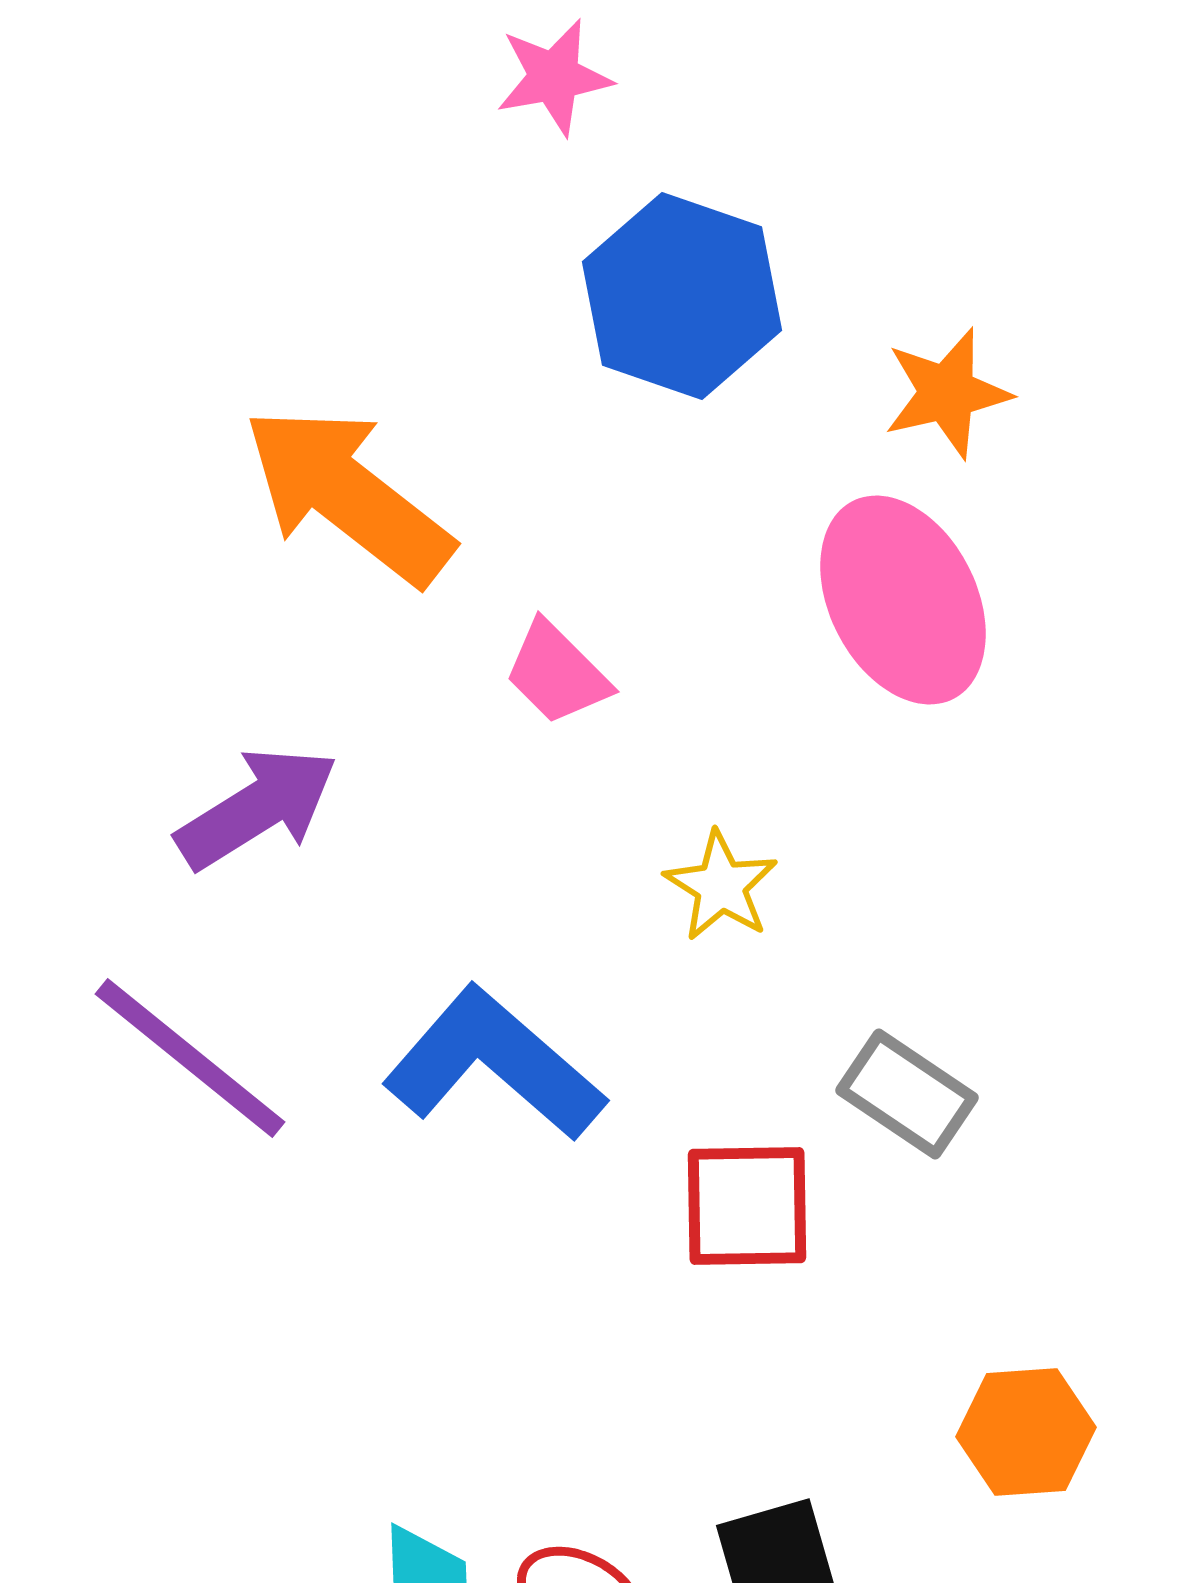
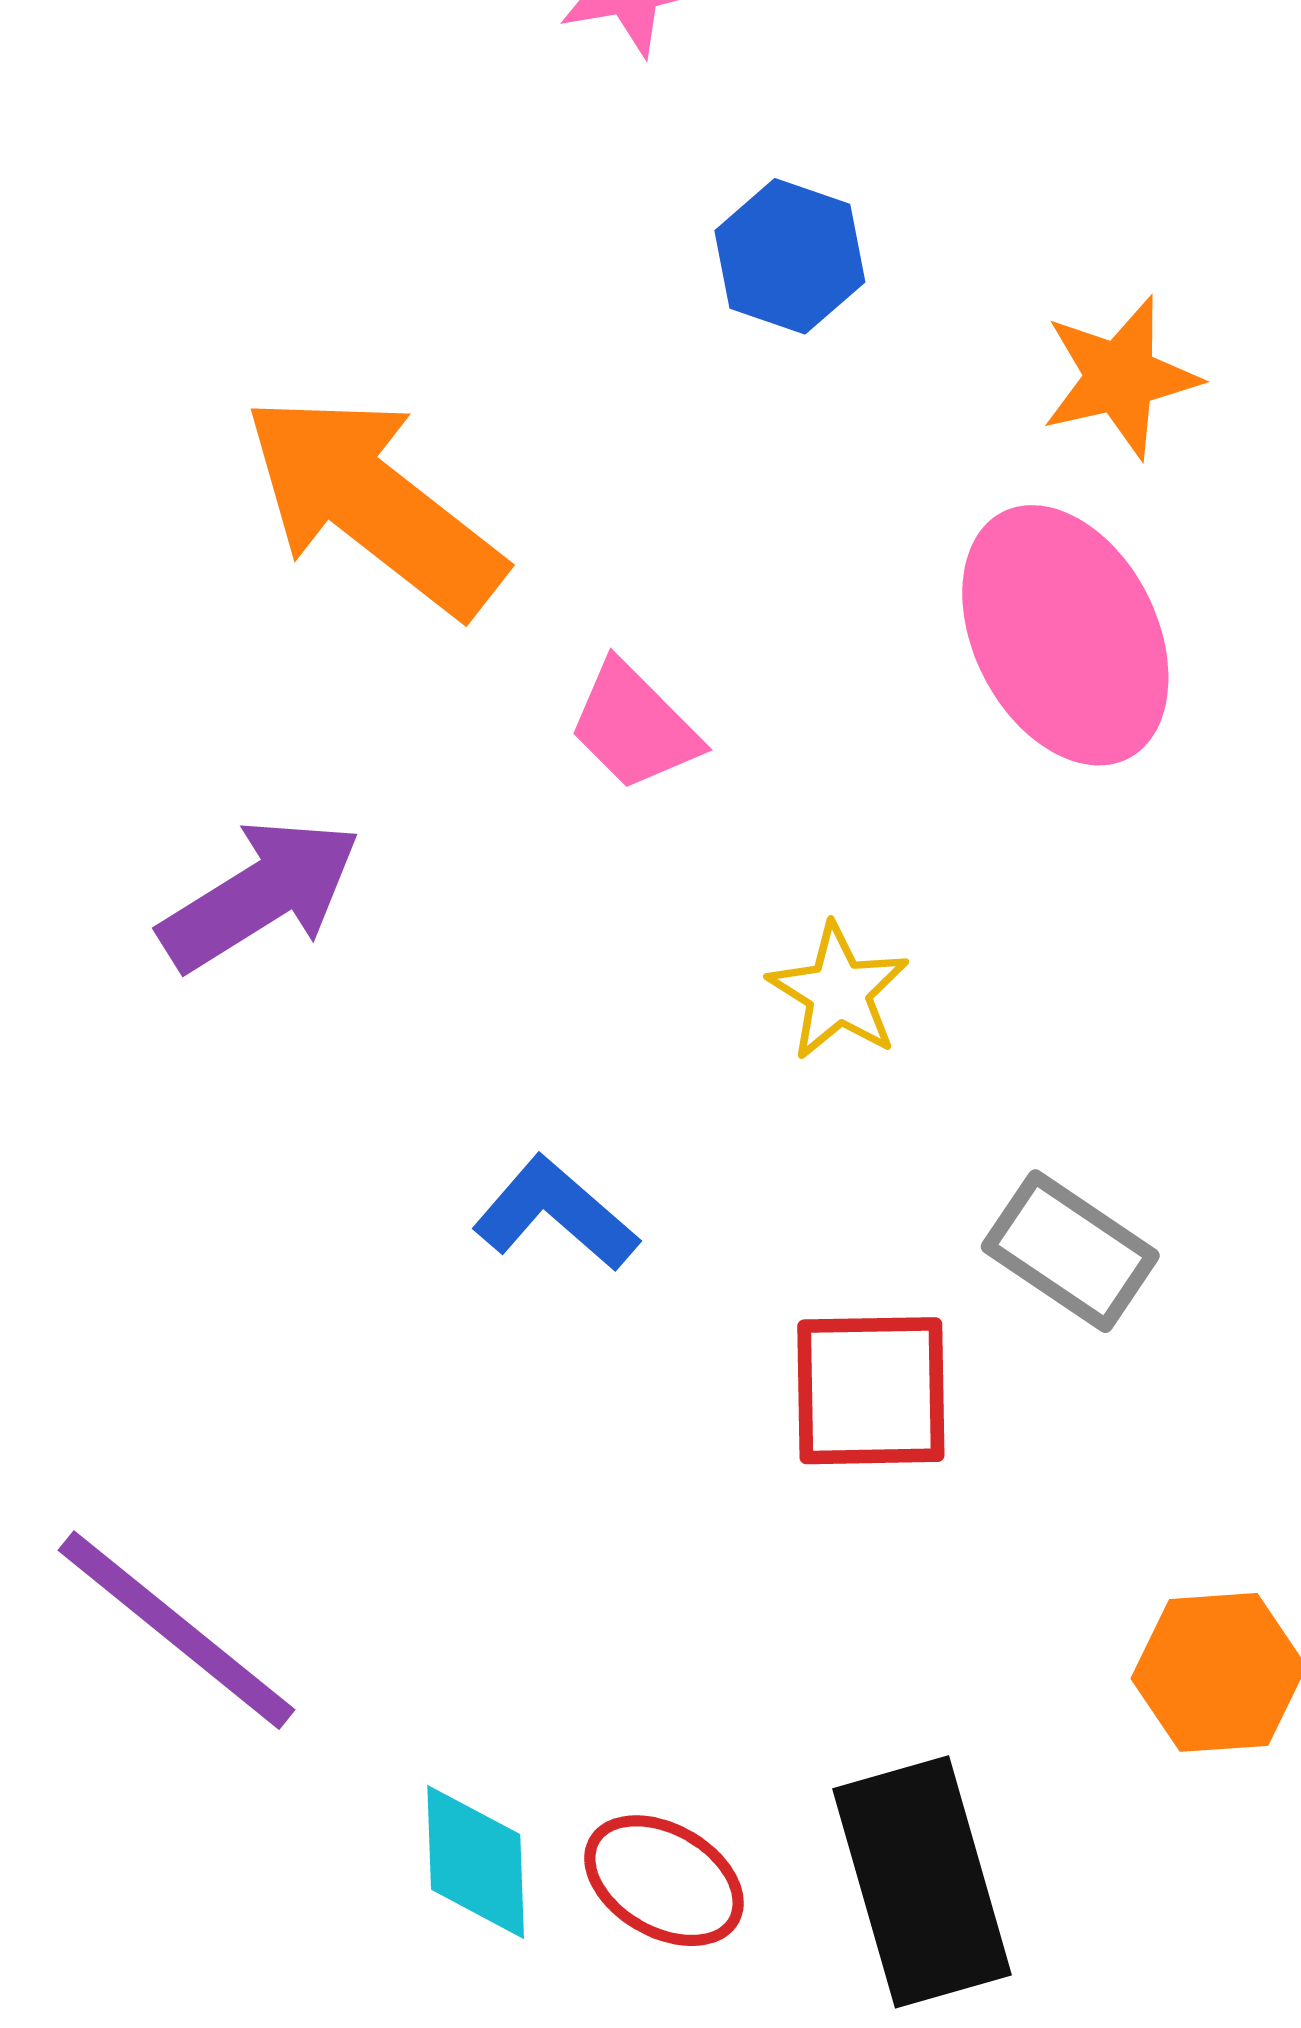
blue hexagon: (682, 296) -> (790, 256), size x0.6
purple line: (190, 1058) -> (177, 1630), moved
blue L-shape: (494, 1064) -> (555, 1214), size x0.6

